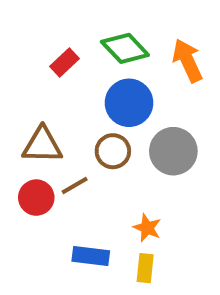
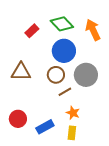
brown line: (75, 185) -> (65, 92), moved
red circle: (36, 198) -> (18, 119), moved
blue rectangle: (91, 256) -> (45, 127), turned -36

